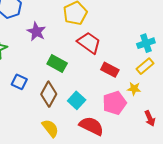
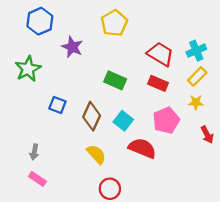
red trapezoid: (89, 43) -> (160, 54), moved
green rectangle: (57, 63) -> (115, 80), moved
yellow star: (134, 89) -> (196, 102), moved

